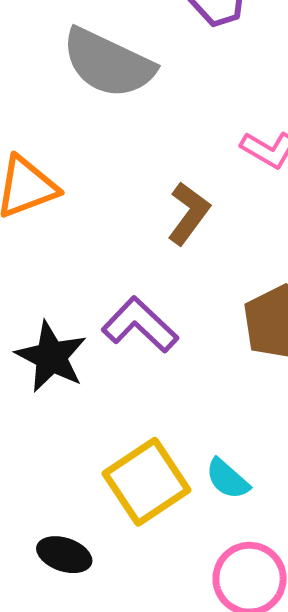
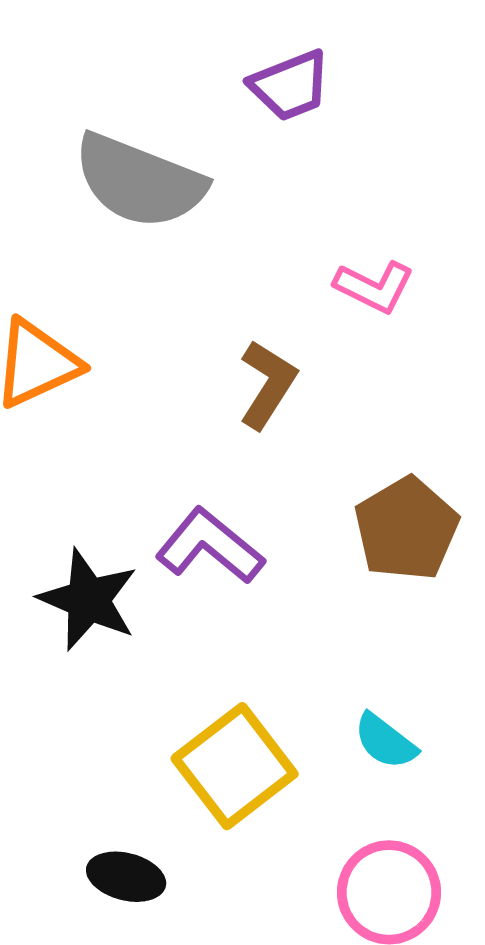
cyan semicircle: (227, 479) -> (385, 741), moved

